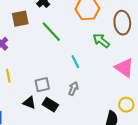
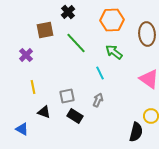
green arrow: (101, 41) -> (114, 52), moved
black triangle: (29, 103) -> (44, 112), moved

